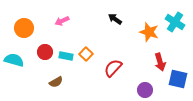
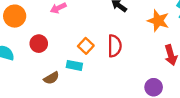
cyan rectangle: (66, 56) -> (74, 65), moved
red semicircle: (113, 68) -> (115, 46), moved, turned 138

